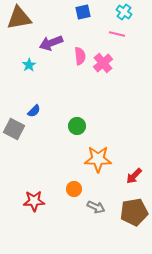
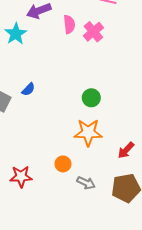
cyan star: (29, 65) -> (16, 34), size x1.5
blue semicircle: (34, 111) -> (28, 89), moved
green circle: (77, 126) -> (91, 98), moved

